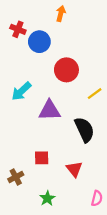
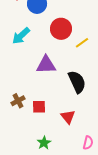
cyan arrow: (21, 91) -> (21, 36), moved
yellow line: (95, 94) -> (82, 43), moved
brown cross: (16, 177) -> (18, 101), moved

